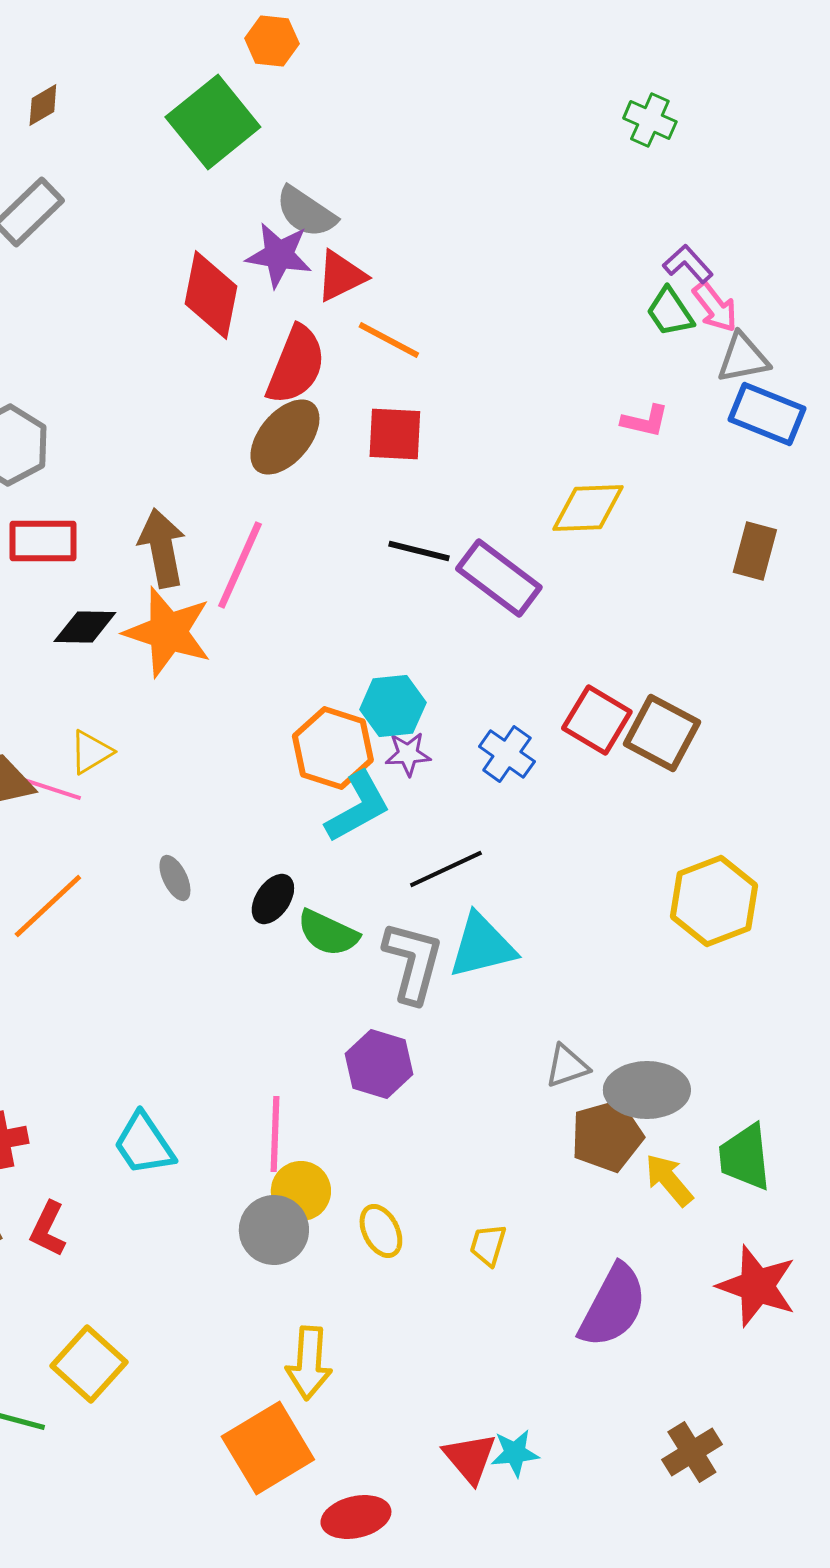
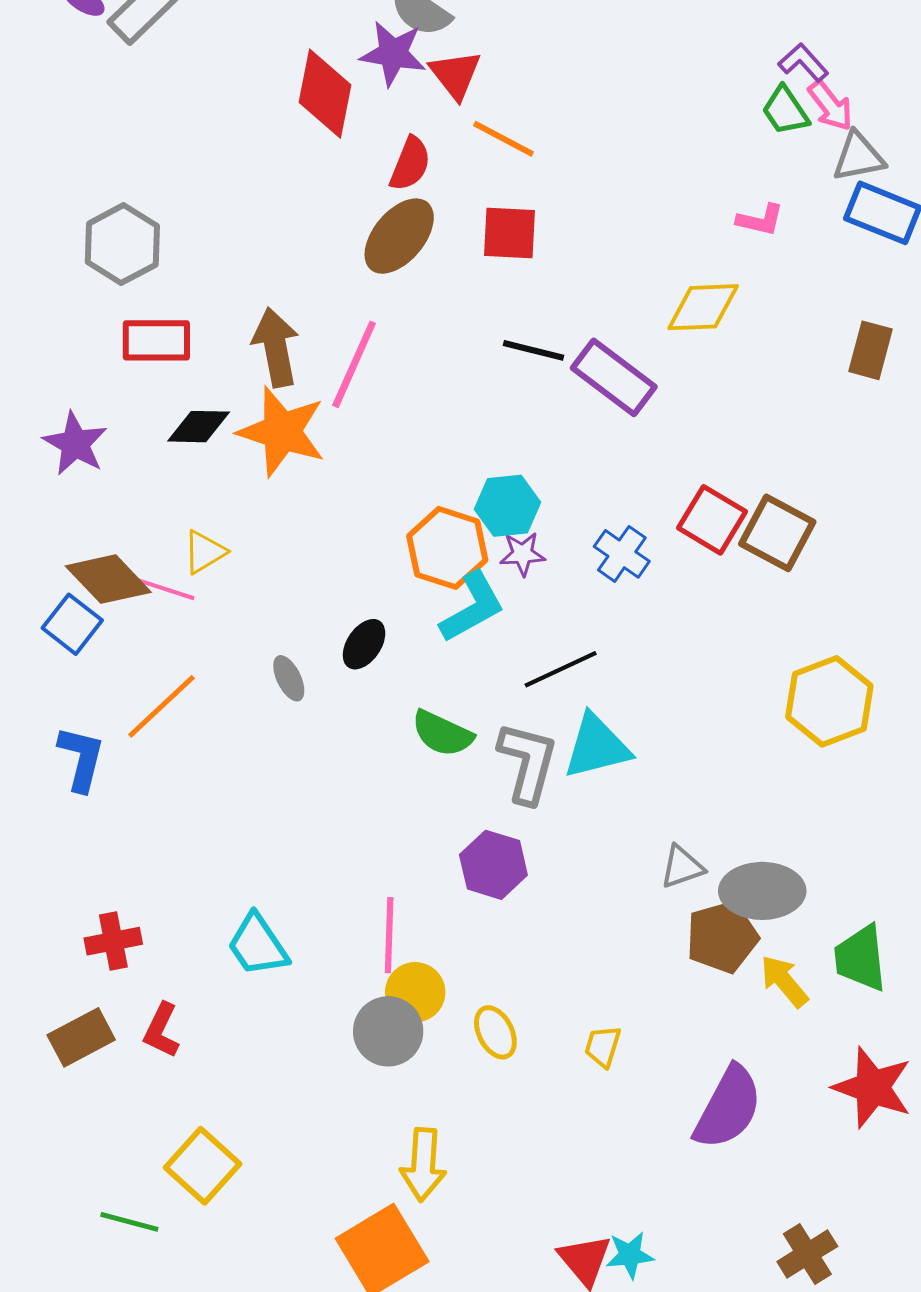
red triangle: (341, 276) -> (455, 75), turned -42
red semicircle: (296, 365) -> (410, 164), size x0.7
black ellipse: (273, 899) -> (364, 644), moved

